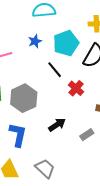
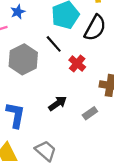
blue star: (35, 41) -> (18, 12), moved
gray hexagon: (24, 98) -> (23, 59), moved

